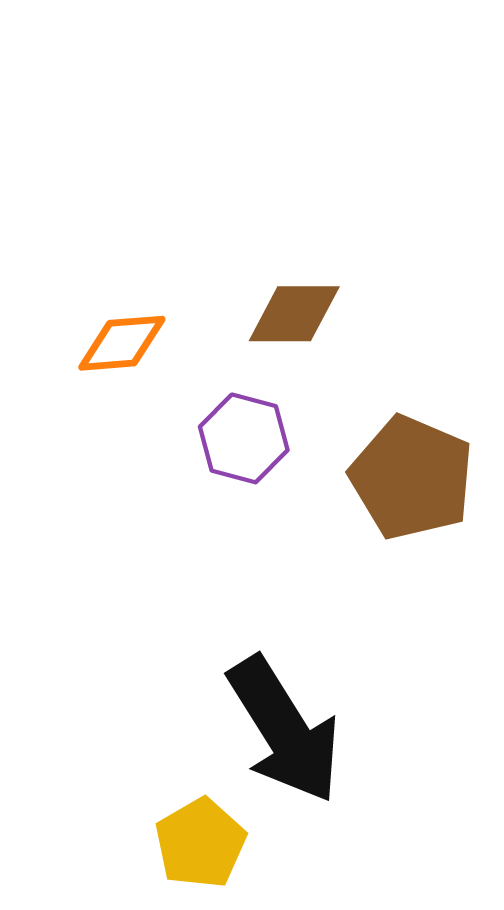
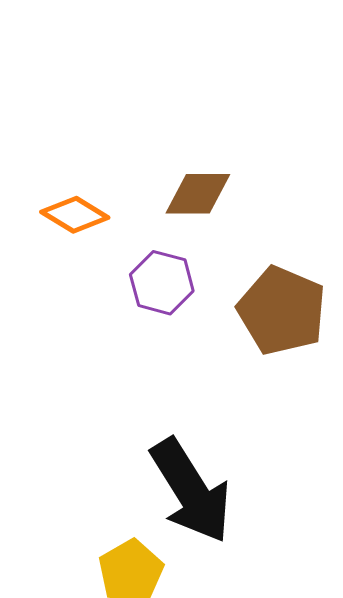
orange diamond: (122, 343) -> (75, 215), turned 36

